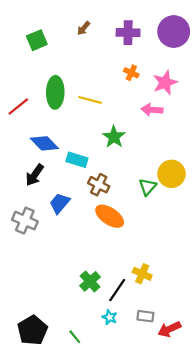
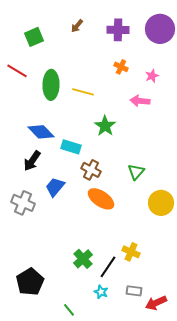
pink star: (165, 83) -> (152, 76), size x0.6
red line: (18, 106) -> (17, 71), moved, turned 70
yellow circle: (172, 174) -> (161, 203), moved
black pentagon: (32, 330) -> (30, 282), moved

